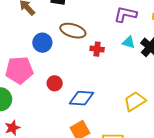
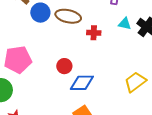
blue circle: (42, 43) -> (40, 13), moved
red circle: (55, 83) -> (64, 66), moved

